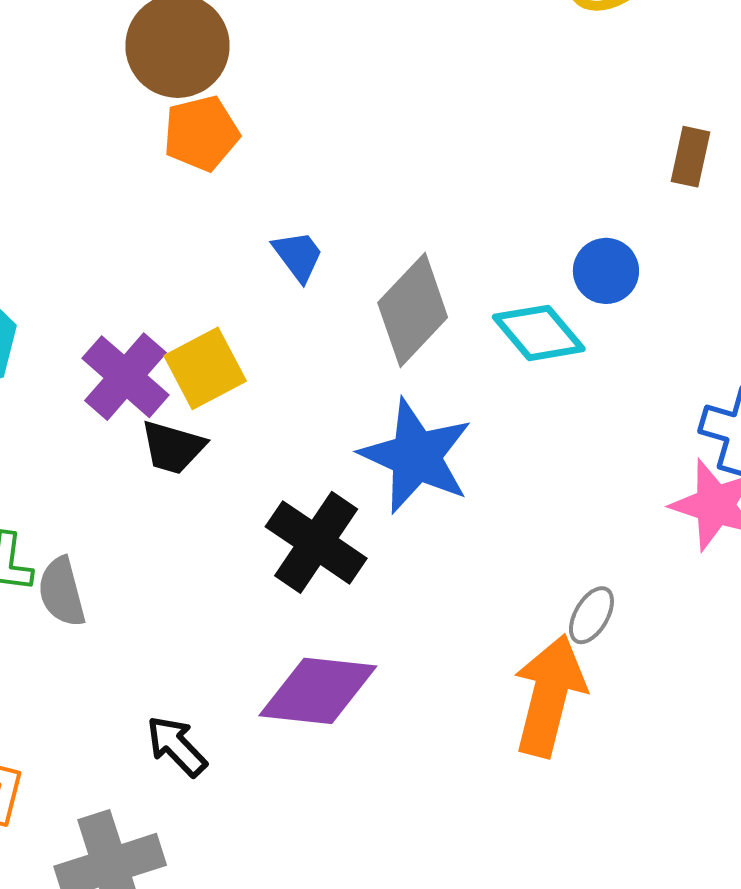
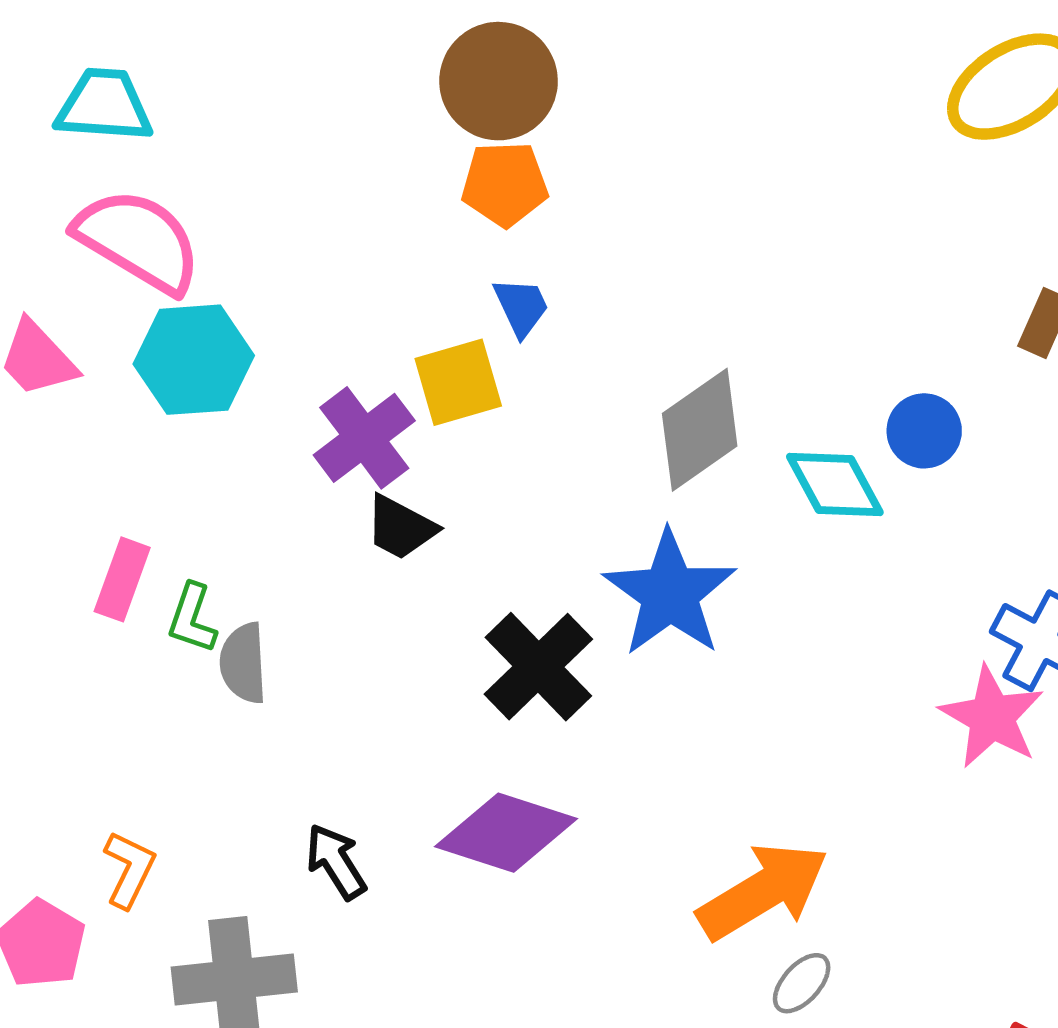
blue trapezoid: (298, 256) -> (521, 307), moved
yellow square: (205, 368) -> (458, 382), moved
gray ellipse: (591, 615) -> (802, 983), moved
orange arrow: (549, 696) -> (763, 891), turned 33

